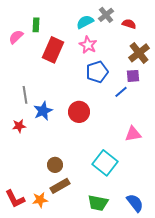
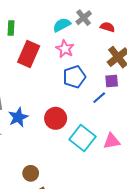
cyan square: (105, 163) -> (83, 138), moved

